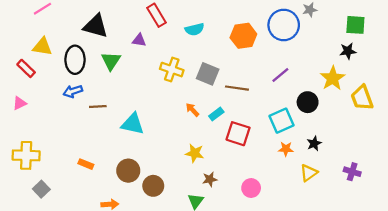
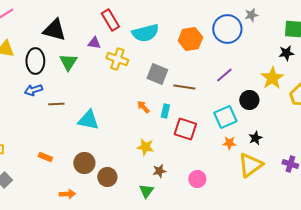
cyan semicircle: (195, 29) -> (145, 33), size x1.5
yellow cross: (172, 70) -> (117, 59), moved
cyan rectangle: (216, 114) -> (165, 111), turned -40
yellow triangle: (309, 173) -> (250, 165), size x1.5

